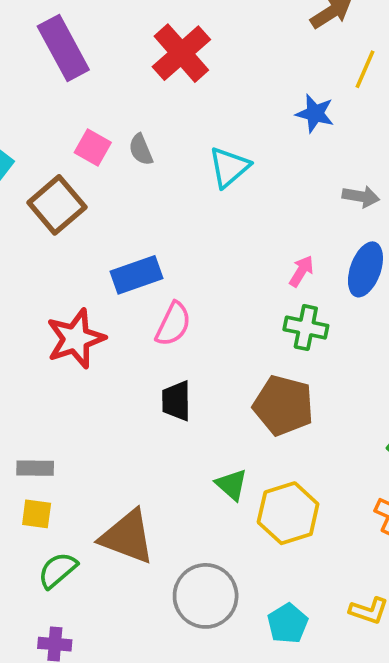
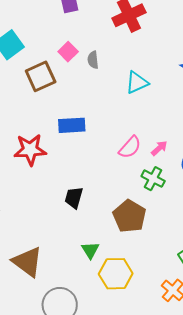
pink semicircle: (173, 324) -> (130, 147), moved

